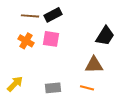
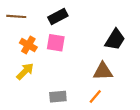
brown line: (30, 16) -> (16, 16), moved
yellow arrow: (15, 84) -> (25, 71), moved
orange line: (87, 88) -> (95, 97), turned -64

